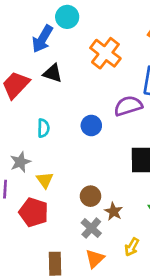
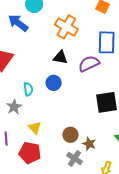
blue arrow: (42, 39) -> (18, 23), turned 105
black triangle: (53, 73) -> (60, 57), moved
blue circle: (91, 126) -> (54, 83), moved
gray star: (20, 162) -> (14, 107), moved

